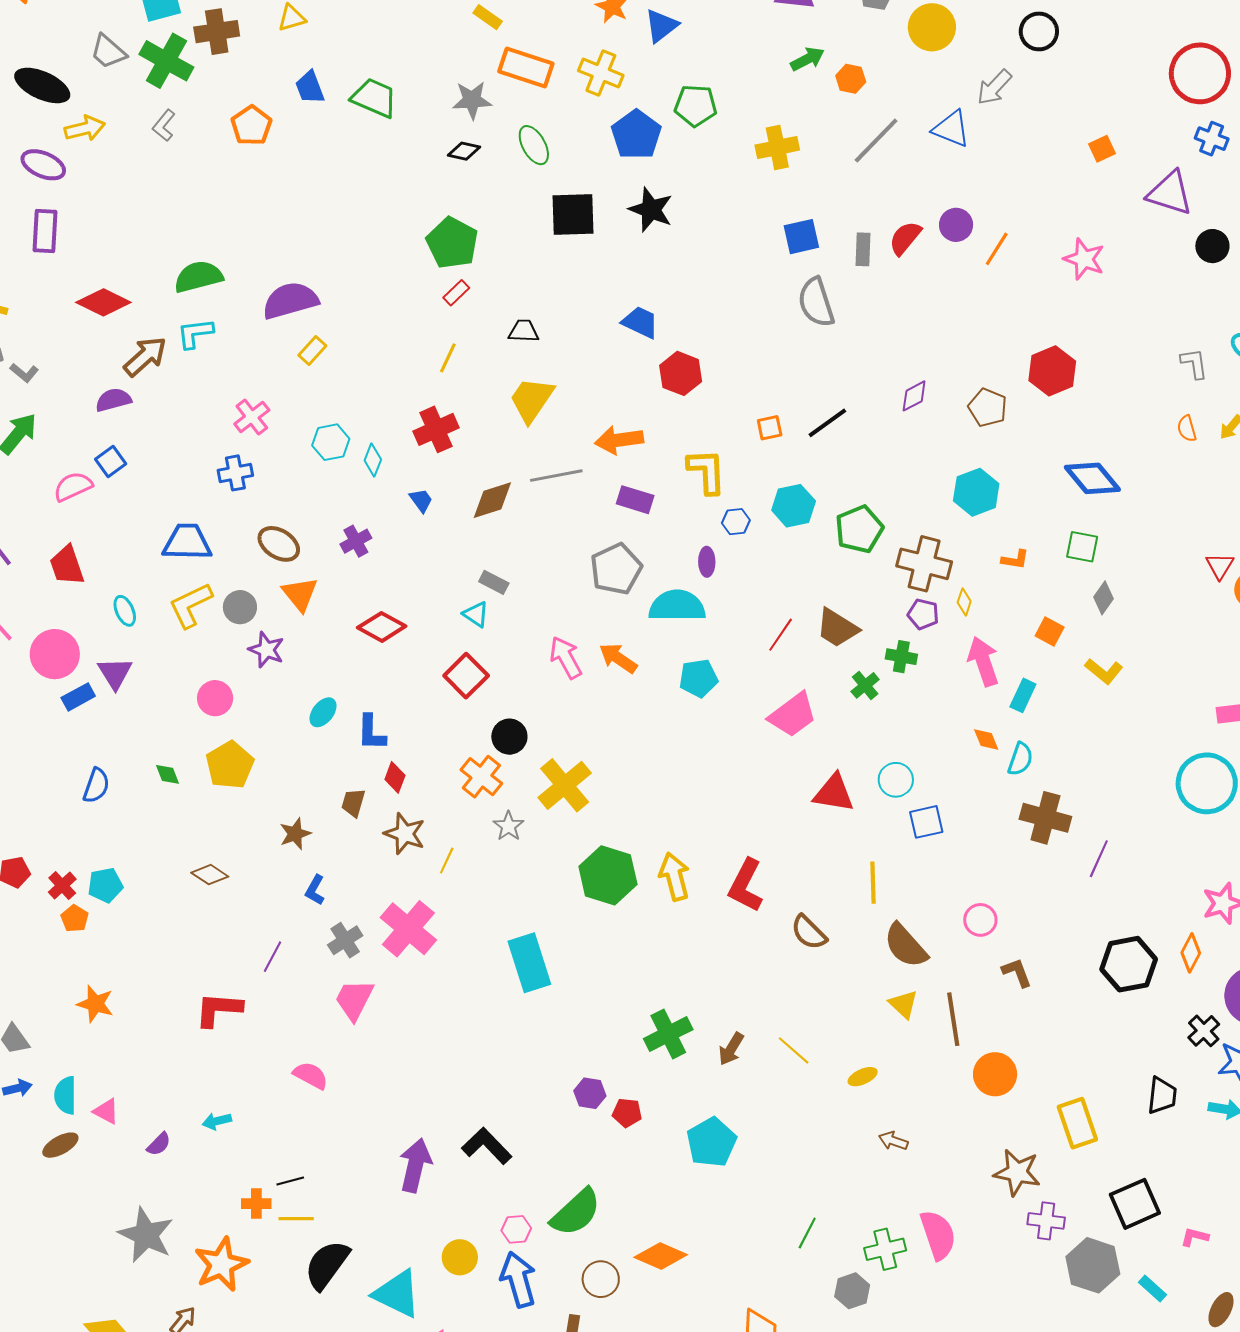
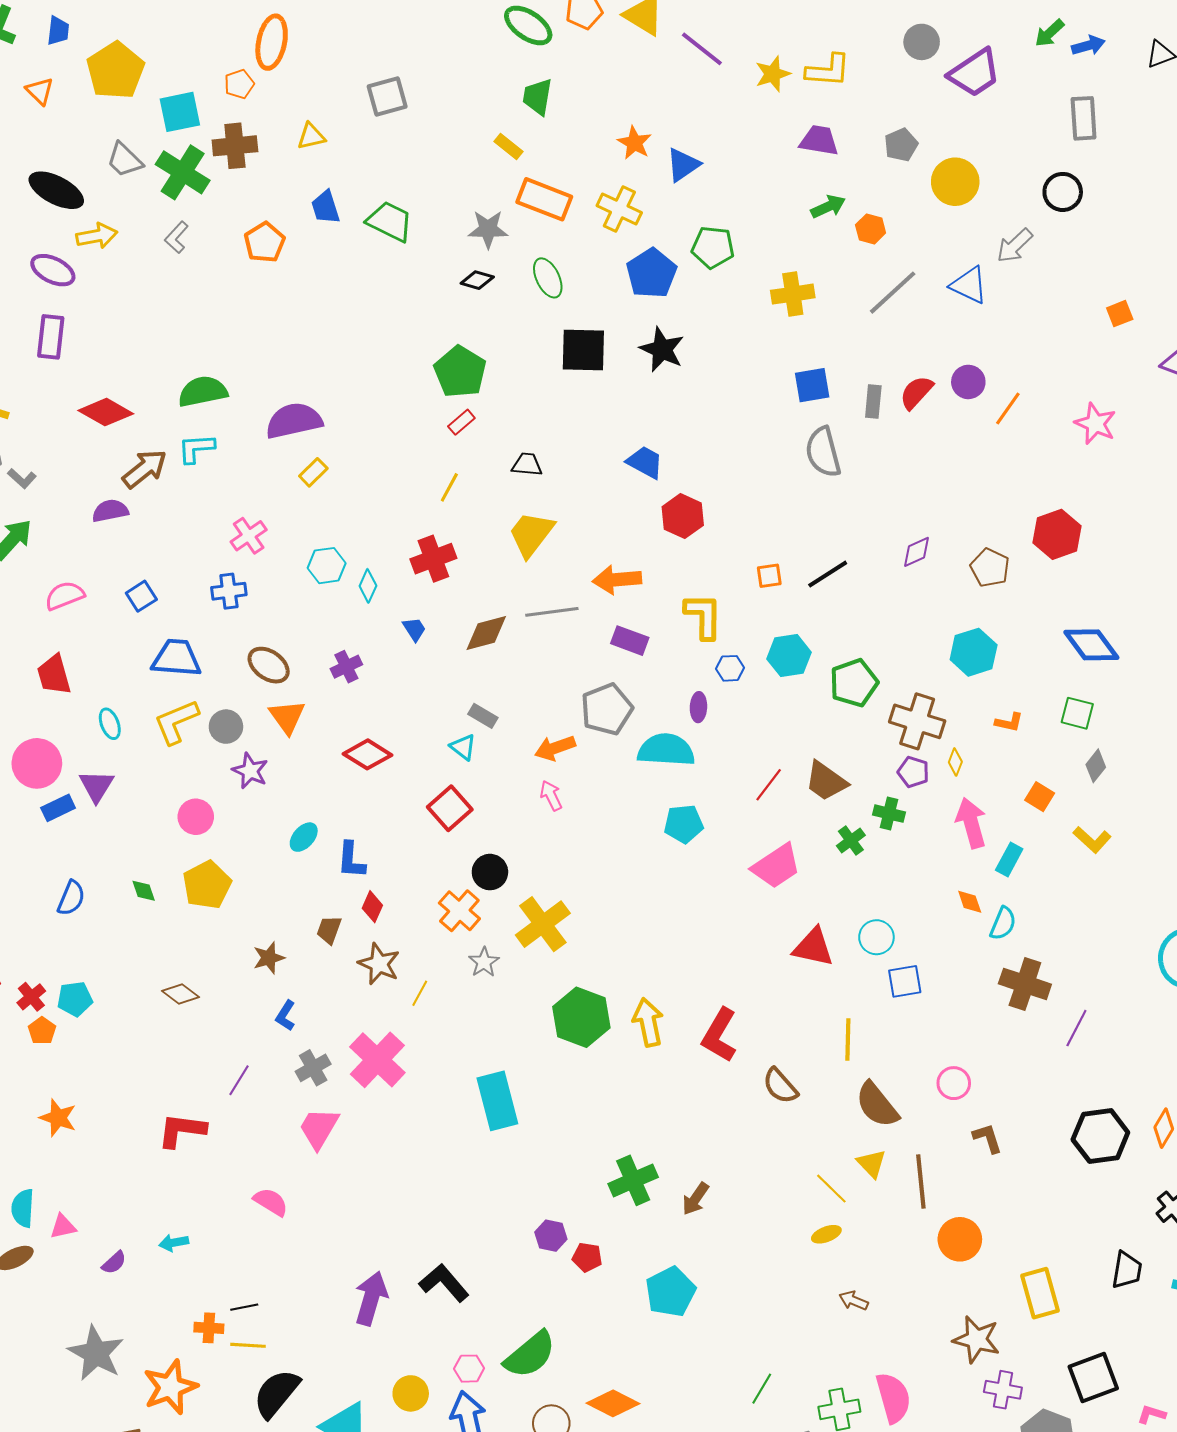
blue square: (111, 461) -> (141, 596), moved
pink arrow: (566, 658) -> (551, 796), size x0.7
orange arrow: (618, 658) -> (555, 748), moved, turned -57
yellow line: (794, 1050) -> (831, 1189), moved
pink triangle: (106, 1111) -> (63, 1227), turned -44

